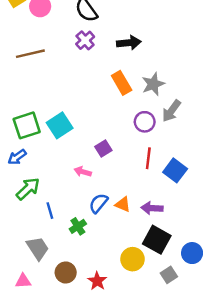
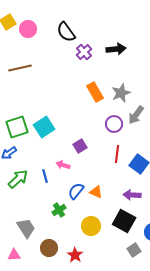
purple cross: (85, 40) -> (84, 52), moved
black arrow: (129, 43) -> (116, 49), moved
purple arrow: (152, 208) -> (132, 195), moved
blue line: (50, 211) -> (45, 176), moved
yellow circle: (132, 259) -> (91, 226), moved

